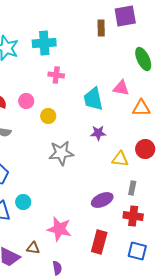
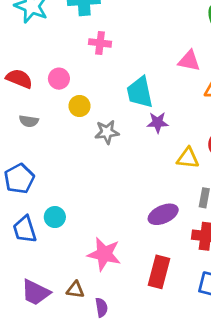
cyan trapezoid: (93, 99) -> (140, 92), moved
yellow circle: (48, 116) -> (79, 106), moved
gray star: (61, 153) -> (107, 132), moved, size x0.7
brown triangle: (33, 248) -> (75, 290), moved

